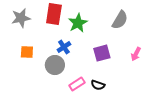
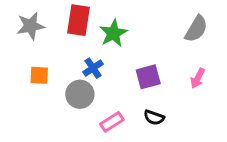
gray semicircle: (120, 20) -> (196, 29), moved
black semicircle: (98, 85) -> (154, 118), moved

